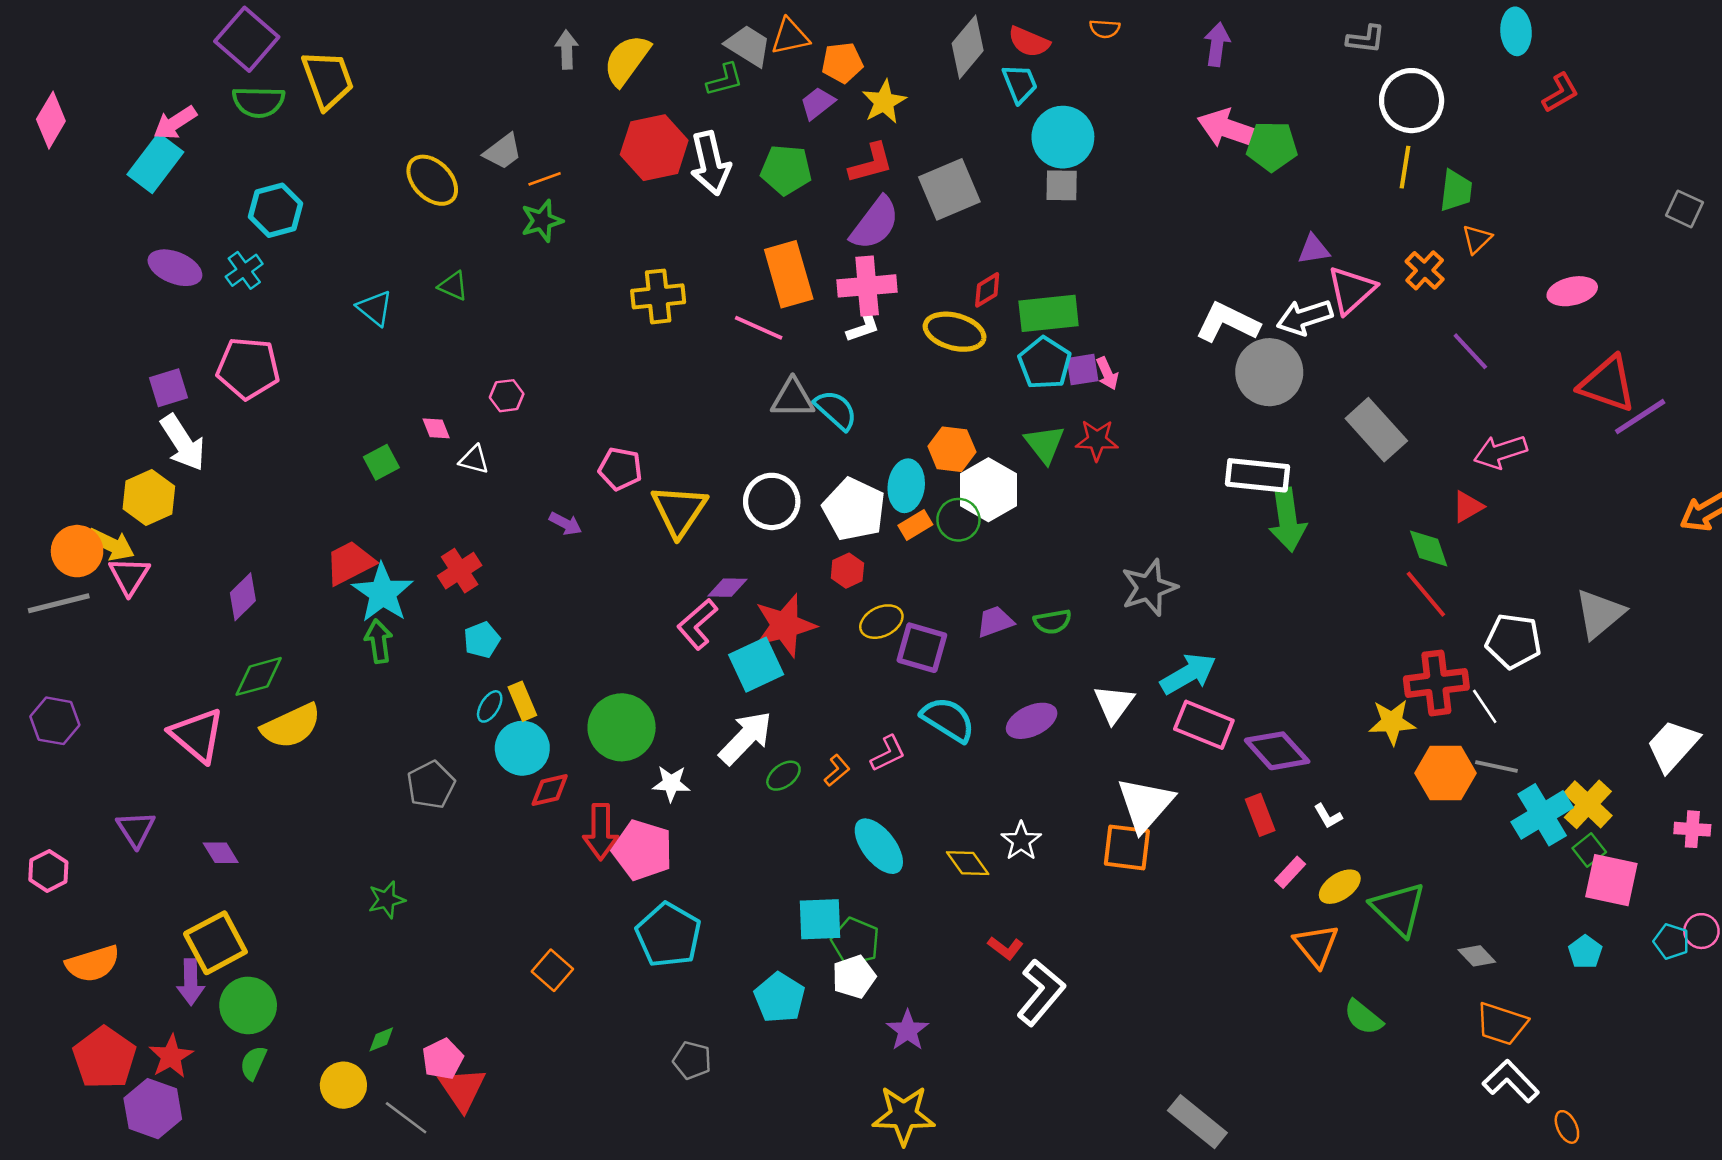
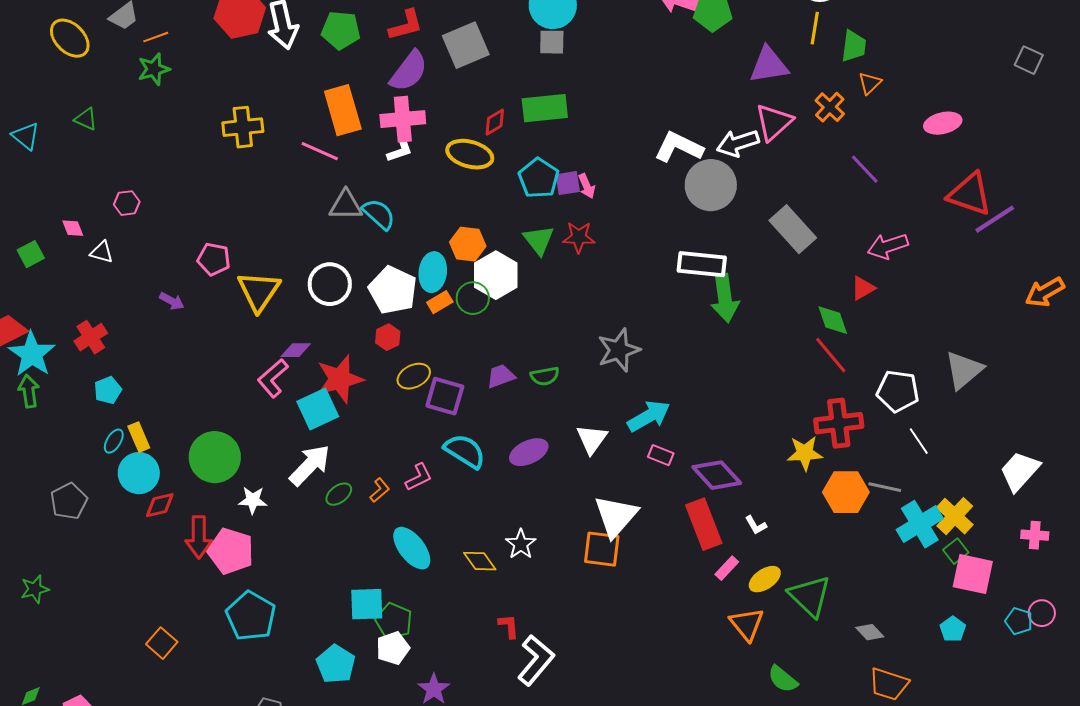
purple triangle: (1314, 249) -> (769, 65), moved, size x1.6
green rectangle: (1049, 313) -> (545, 108), moved
white line: (1485, 706) -> (919, 441), moved
pink rectangle: (1204, 725) -> (661, 455), size x0.6
red rectangle: (1260, 815) -> (704, 524), size x1.6
red L-shape: (1005, 948) -> (509, 626), turned -132

